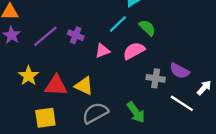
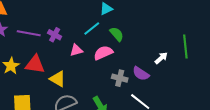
purple line: (45, 36) -> (29, 33), turned 45
red triangle: (56, 86) -> (35, 64), moved
white arrow: (204, 88) -> (161, 58), moved

